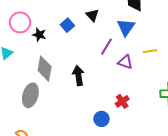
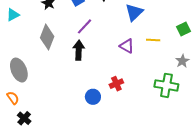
purple line: (106, 47) -> (85, 26), moved
gray ellipse: (30, 95) -> (19, 70), moved, turned -50

